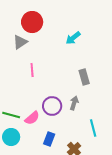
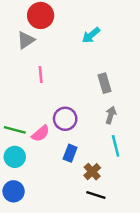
gray arrow: (74, 103) -> (111, 115), moved
blue rectangle: (49, 139) -> (70, 153), moved

